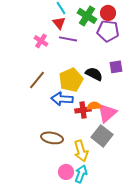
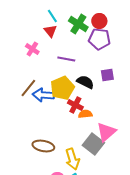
purple line: (68, 39) -> (66, 59), moved
blue arrow: (62, 99) -> (43, 95), moved
red cross: (83, 110) -> (75, 105), moved, turned 35
pink triangle: (107, 113) -> (106, 132), moved

